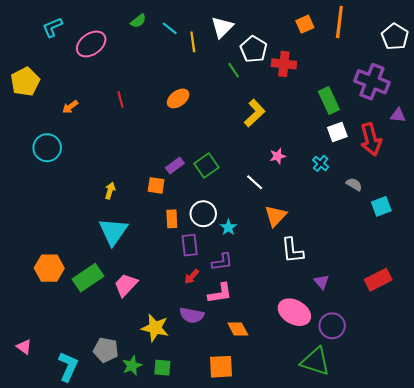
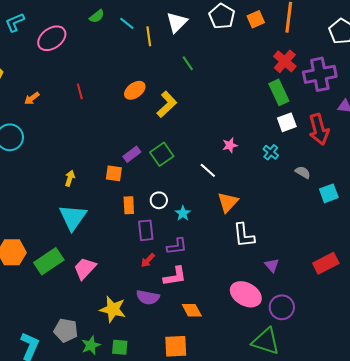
white pentagon: (254, 49) -> (222, 16), moved
red cross: (284, 64) -> (285, 61), moved, turned 35
purple cross: (372, 82) -> (320, 74), turned -32
yellow L-shape: (255, 113) -> (167, 104), moved
white circle: (203, 214) -> (159, 200), size x0.7

